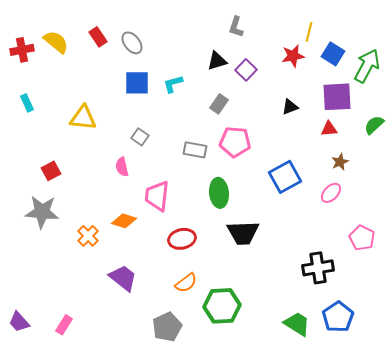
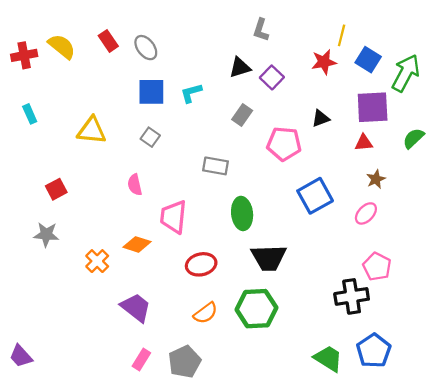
gray square: (140, 137) -> (150, 137), moved
pink pentagon: (235, 142) -> (284, 144), moved
gray star: (42, 212) -> (46, 234), size x0.7
pink pentagon: (362, 238) -> (377, 267), moved
green hexagon: (222, 306) -> (256, 309), moved
pink rectangle: (64, 325) -> (141, 359), moved

